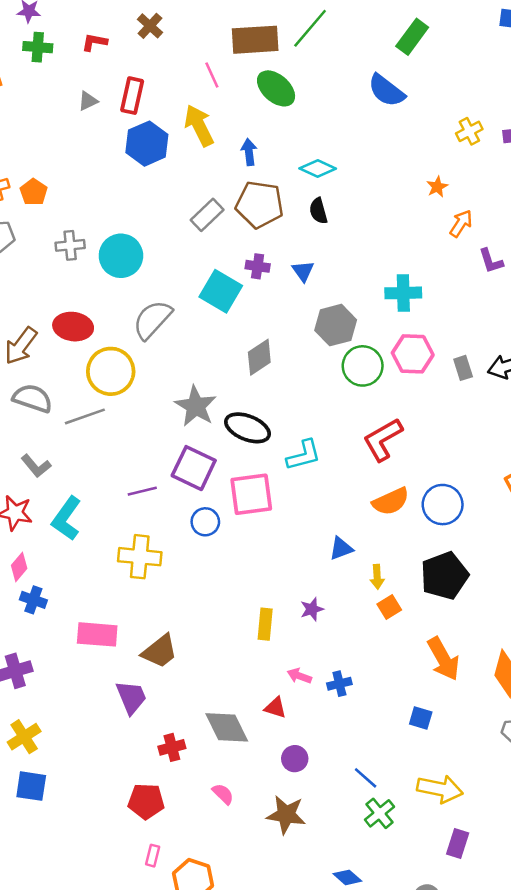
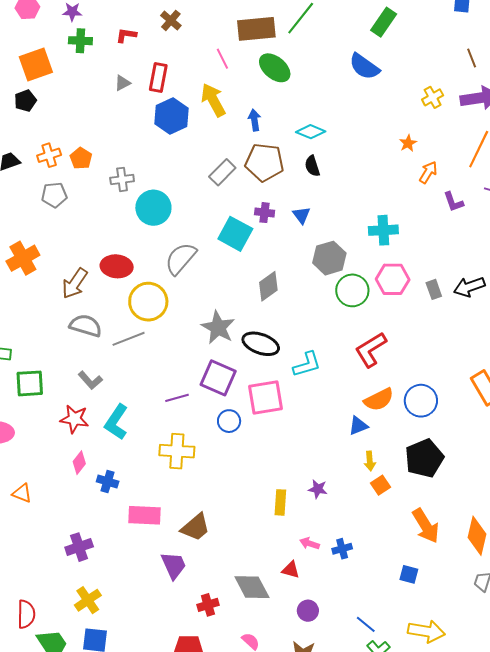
gray cross: (70, 245) -> (122, 179), moved
blue triangle: (341, 548) -> (358, 426), moved
blue cross: (33, 600) -> (108, 481), moved
purple star: (312, 609) -> (318, 489), turned 30

